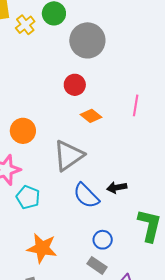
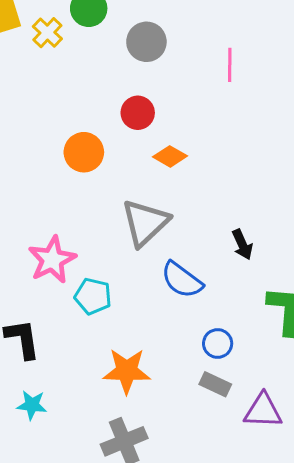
gray circle: (87, 40) -> (146, 42), size x0.7
pink line: (136, 105) -> (230, 65), moved
orange circle: (23, 131) -> (84, 152), moved
black arrow: (117, 187) -> (242, 244), moved, turned -96

